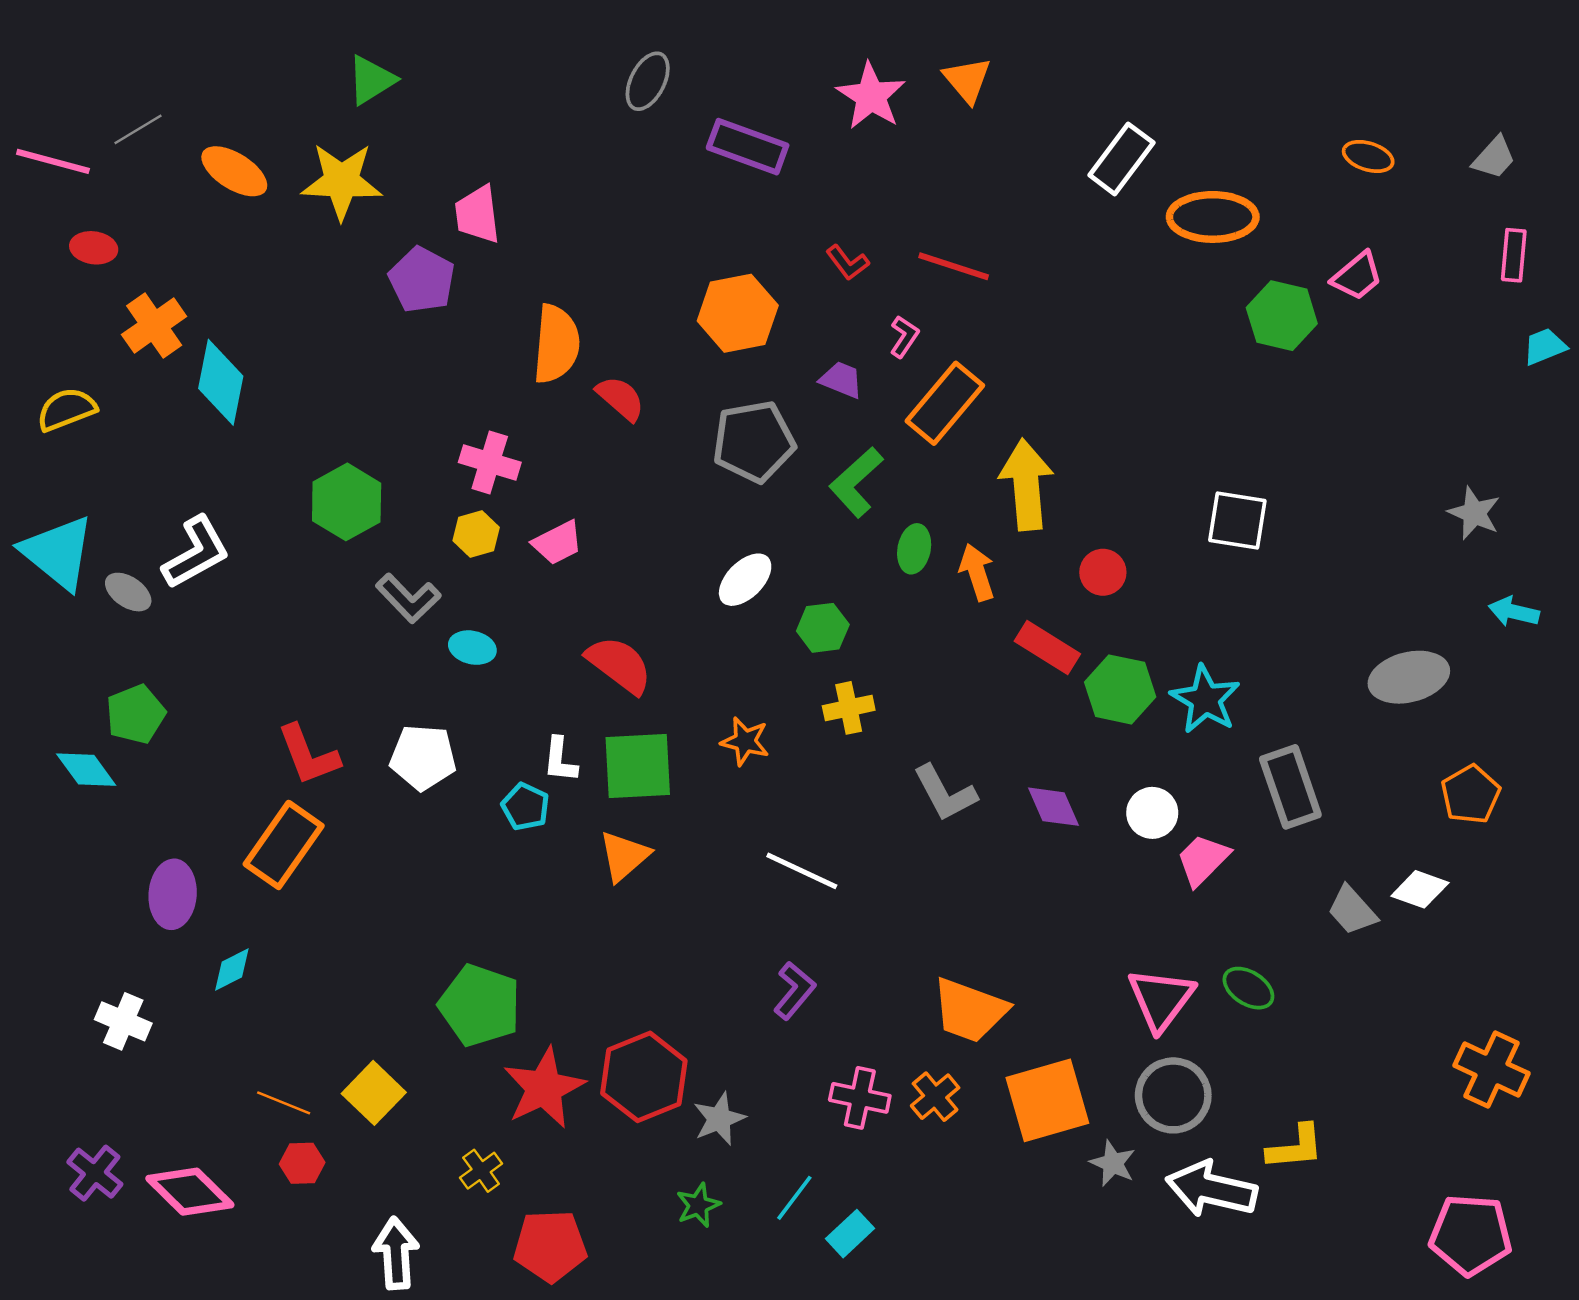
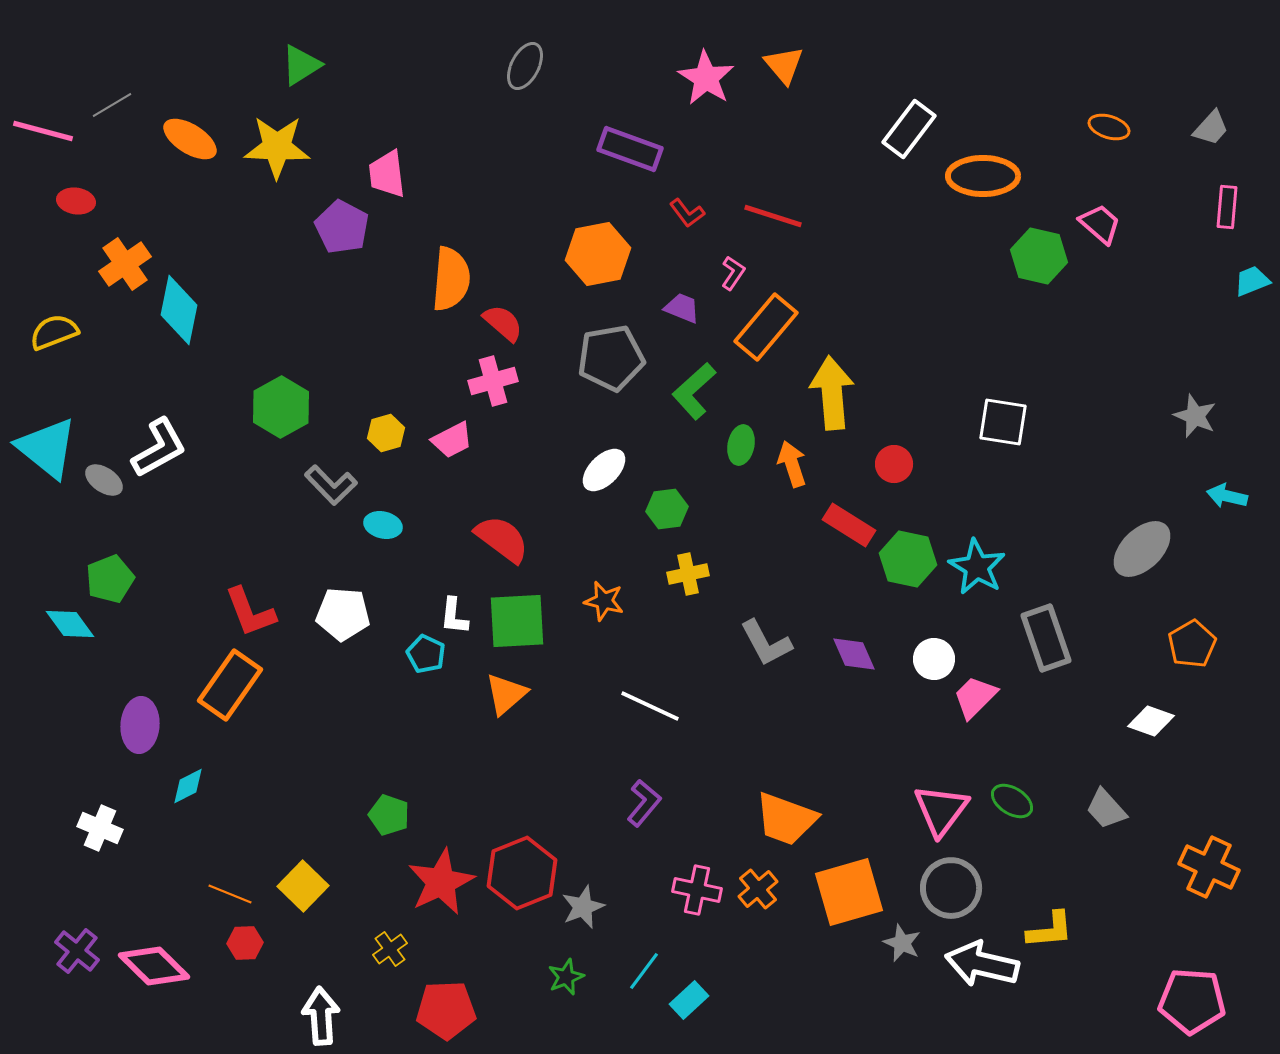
purple rectangle: (748, 147) -> (630, 149), moved
pink trapezoid: (1357, 276) -> (1100, 224), turned -99
pink cross: (490, 462) -> (493, 381), moved, turned -33
gray ellipse: (1409, 677) -> (1142, 549), turned -30
gray trapezoid: (1352, 910) -> (1106, 809), moved
green pentagon: (480, 1005) -> (389, 815), size x0.6

